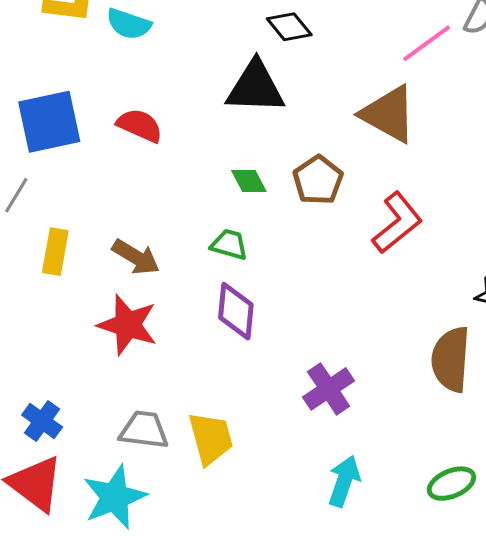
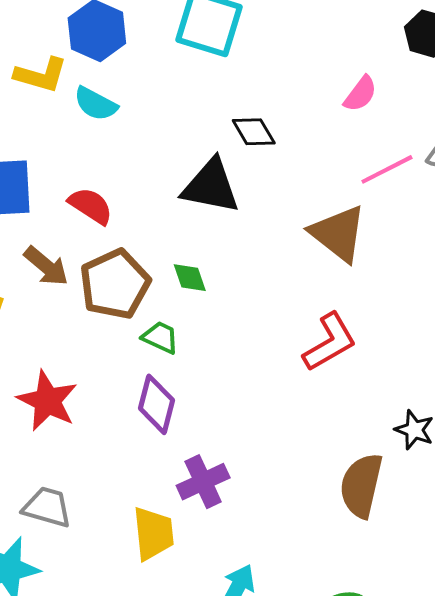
brown pentagon: (318, 180) -> (115, 284), moved, size x1.4
brown arrow: (136, 257) -> (46, 266), moved
purple cross: (329, 389) -> (203, 482), moved
yellow trapezoid: (211, 438) -> (153, 533), moved

